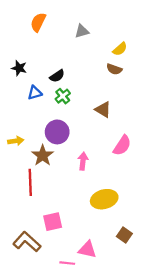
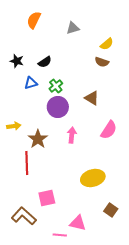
black semicircle: (57, 76) -> (45, 62), moved
purple circle: (57, 132) -> (58, 107), moved
pink arrow: (83, 161) -> (72, 135), moved

